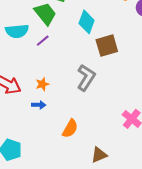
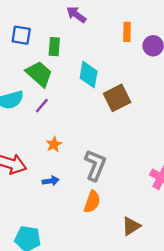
gray L-shape: (86, 78) -> (95, 165), moved
orange star: (42, 84) -> (54, 144), moved

